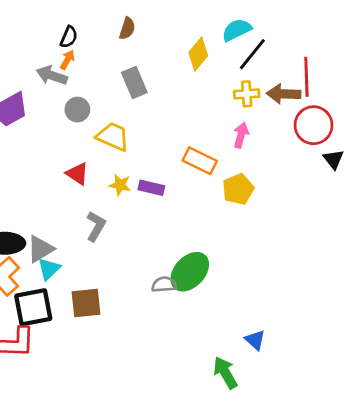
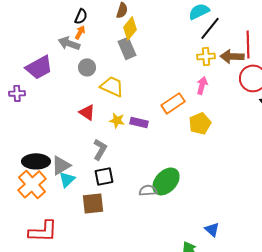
yellow diamond: (198, 54) -> (130, 28), moved
orange rectangle: (200, 161) -> (173, 103), turned -60
black square: (33, 307) -> (104, 176), moved, size x0.7

